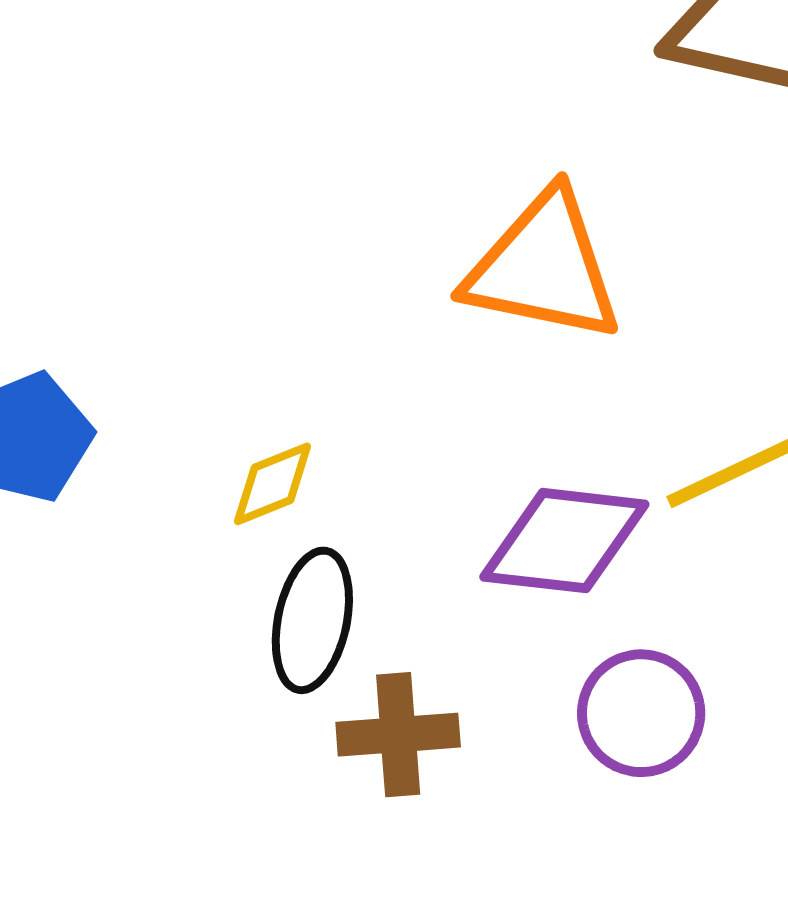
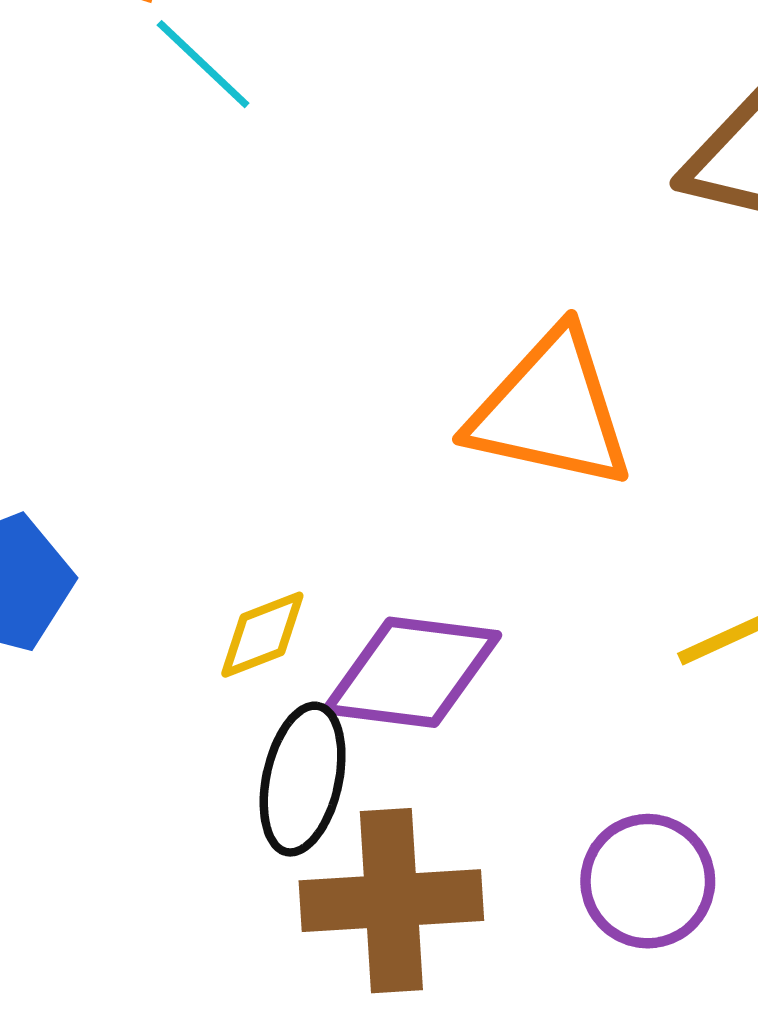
purple diamond: (564, 541) -> (412, 672), moved
brown cross: (398, 735) -> (391, 901), size x1.4

